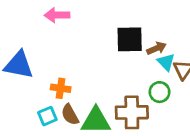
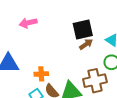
brown arrow: (156, 48) -> (86, 44), moved

